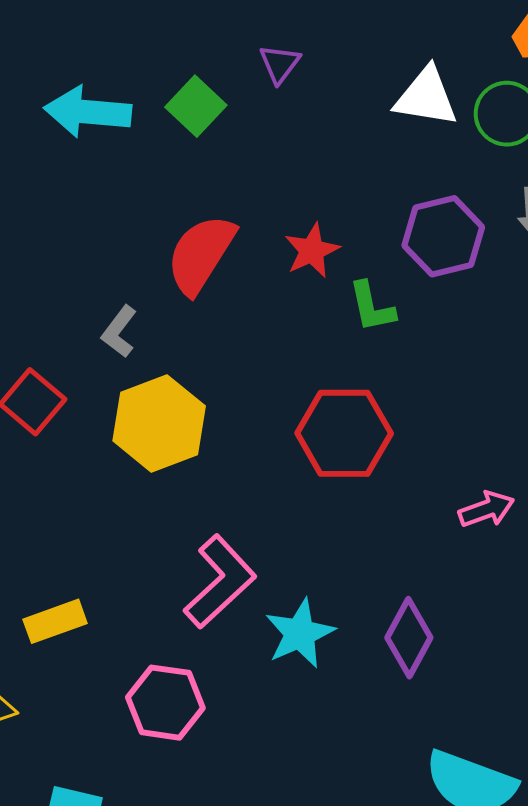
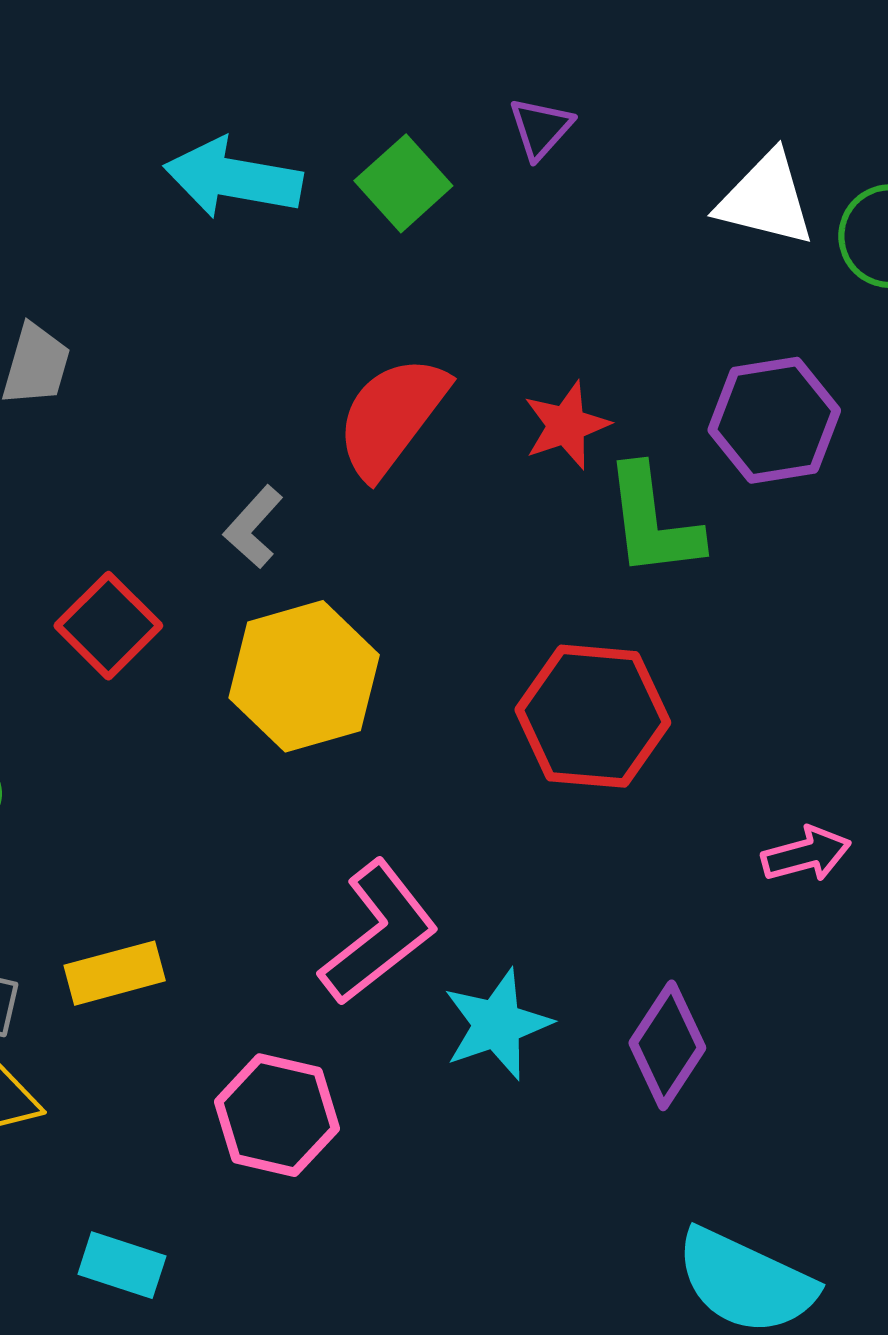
green L-shape: (372, 307) -> (653, 521), size x1.4

